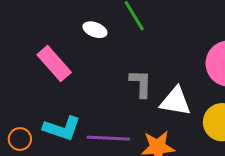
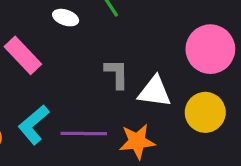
cyan L-shape: (62, 128) -> (34, 125), turned 123

